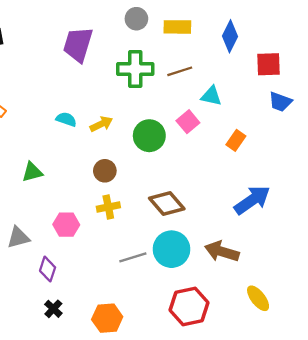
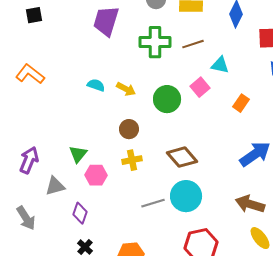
yellow arrow: (101, 124) -> (126, 89), turned 54
green triangle: (32, 172) -> (78, 154), moved, turned -36
brown arrow: (222, 251) -> (250, 204), moved

